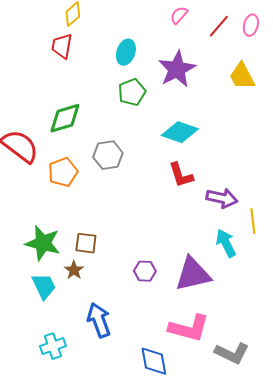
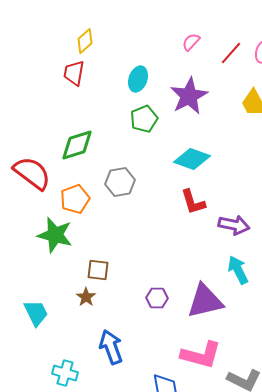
green star: (43, 243) -> (55, 235), moved
cyan trapezoid: (44, 286) -> (36, 313), moved
cyan cross: (53, 346) -> (65, 373), turned 35

